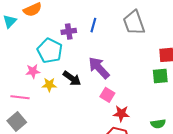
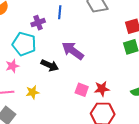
yellow star: (49, 85) -> (33, 92), moved
pink square: (107, 95) -> (82, 90), moved

